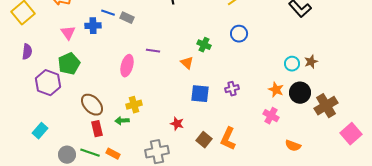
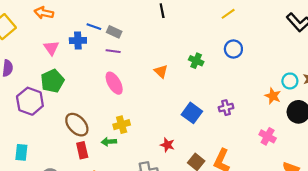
purple line: (153, 51) -> (113, 51), moved
orange triangle: (187, 63) -> (161, 71), moved
pink ellipse: (127, 66) -> (114, 83), turned -45
orange star: (276, 90) -> (273, 96), moved
blue square: (200, 94) -> (192, 113), turned 30
cyan rectangle: (40, 131) -> (21, 152), turned -35

